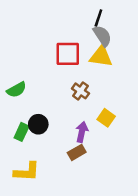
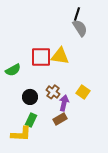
red square: (68, 54) -> (41, 57), moved
yellow triangle: (101, 56) -> (60, 56), moved
brown cross: (81, 91) -> (53, 92), moved
green rectangle: (22, 132) -> (31, 120), moved

